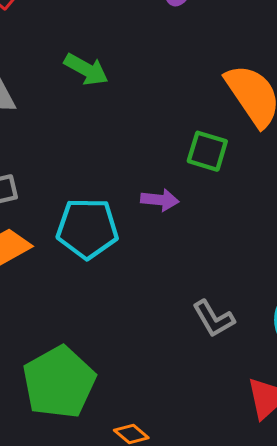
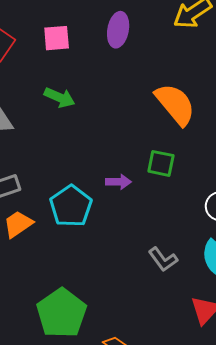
green square: (207, 151) -> (161, 163), moved
cyan pentagon: (87, 228) -> (71, 206), turned -30

